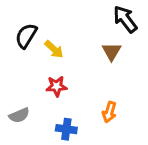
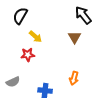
black semicircle: (26, 36) -> (20, 16), moved
red star: (57, 86) -> (28, 55), moved

